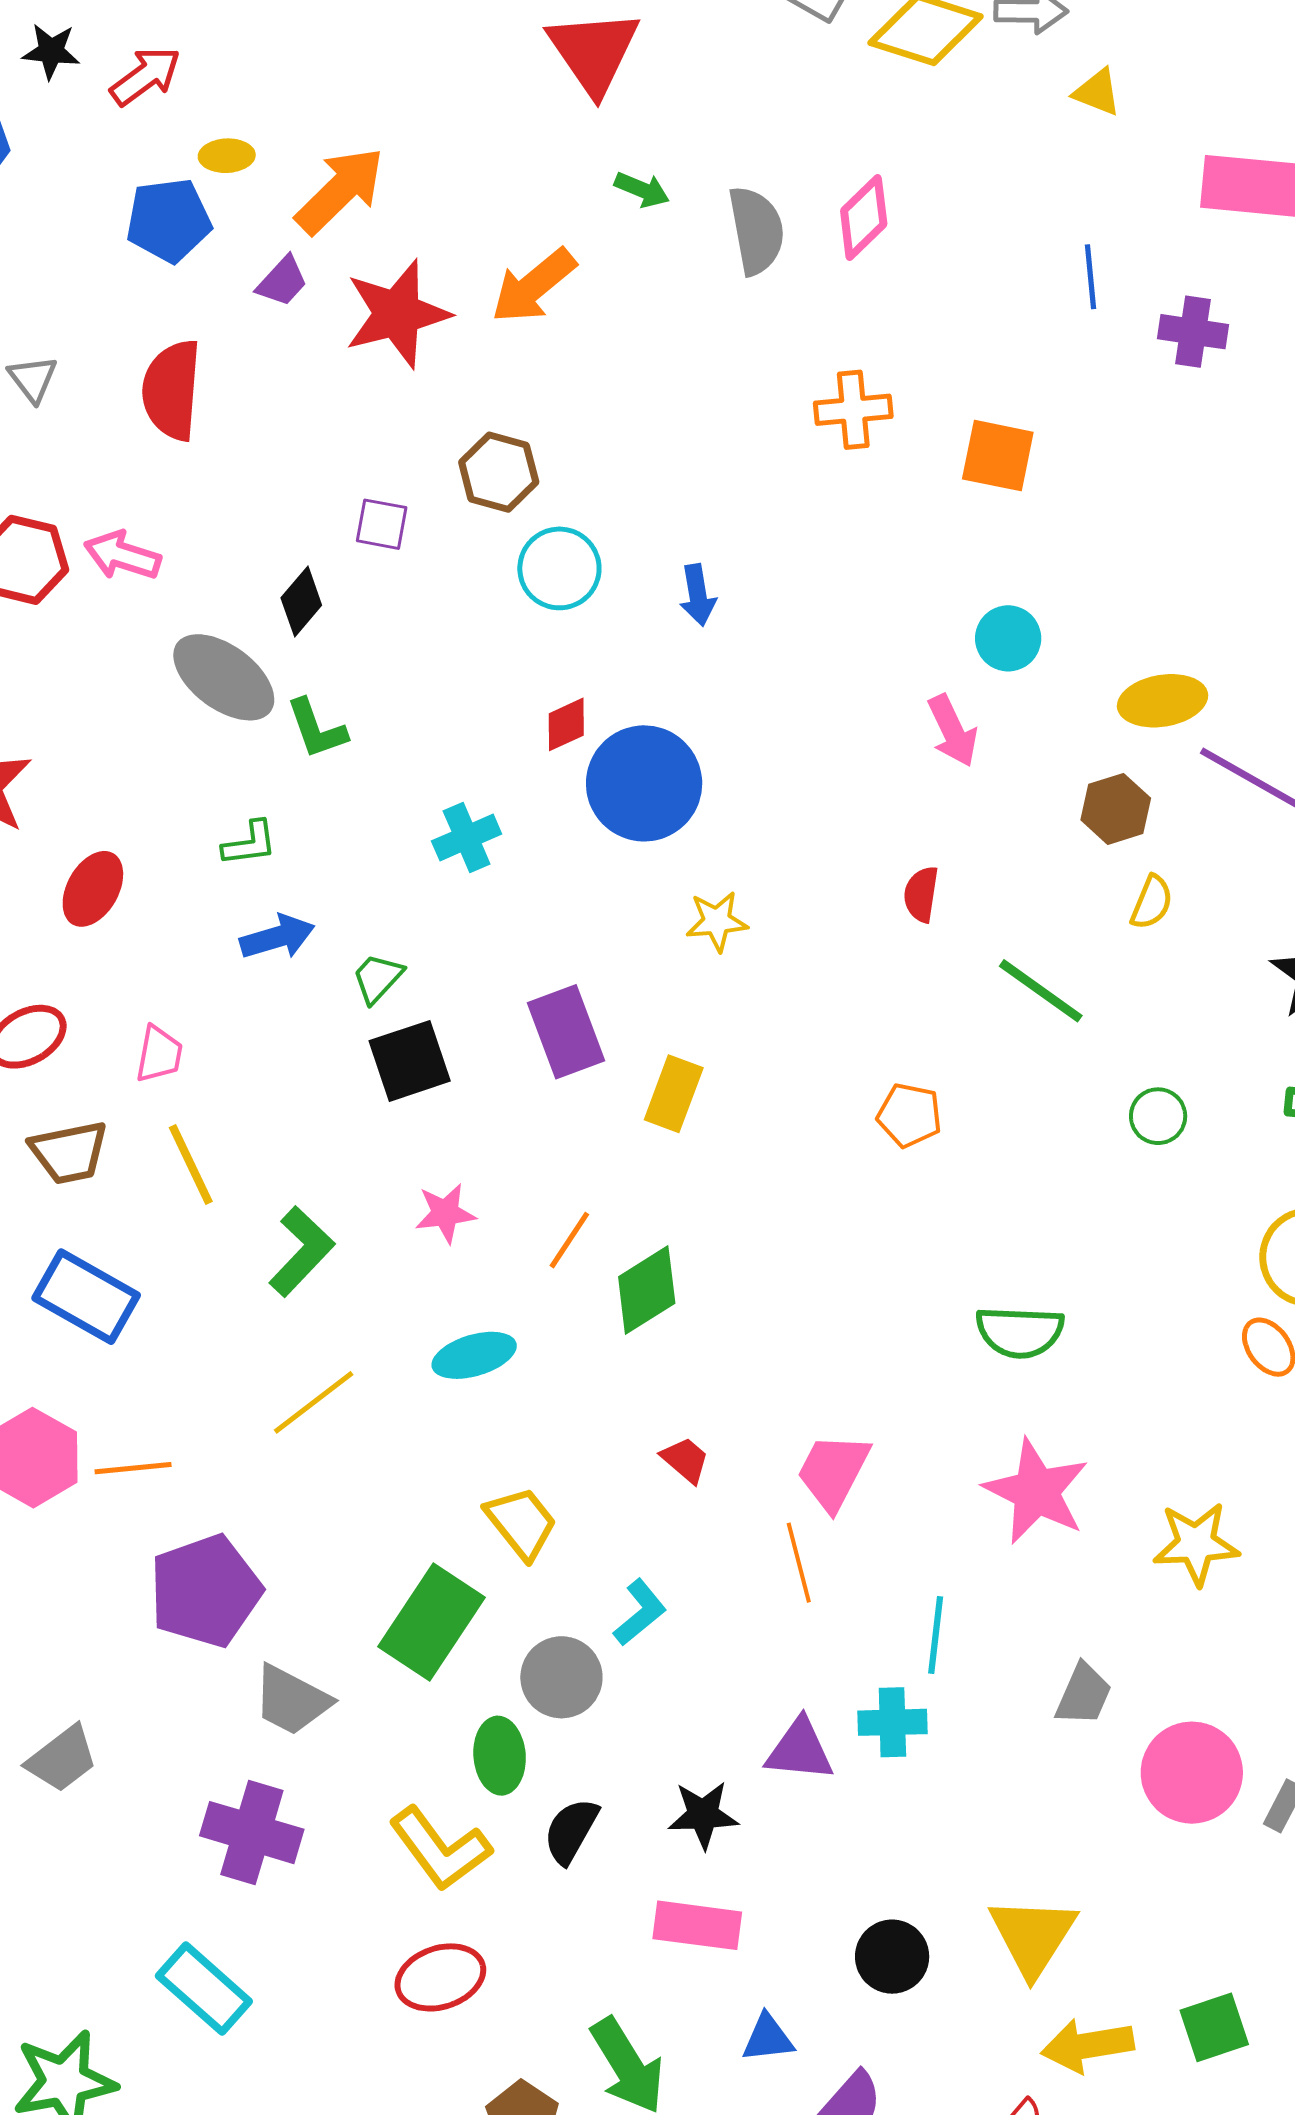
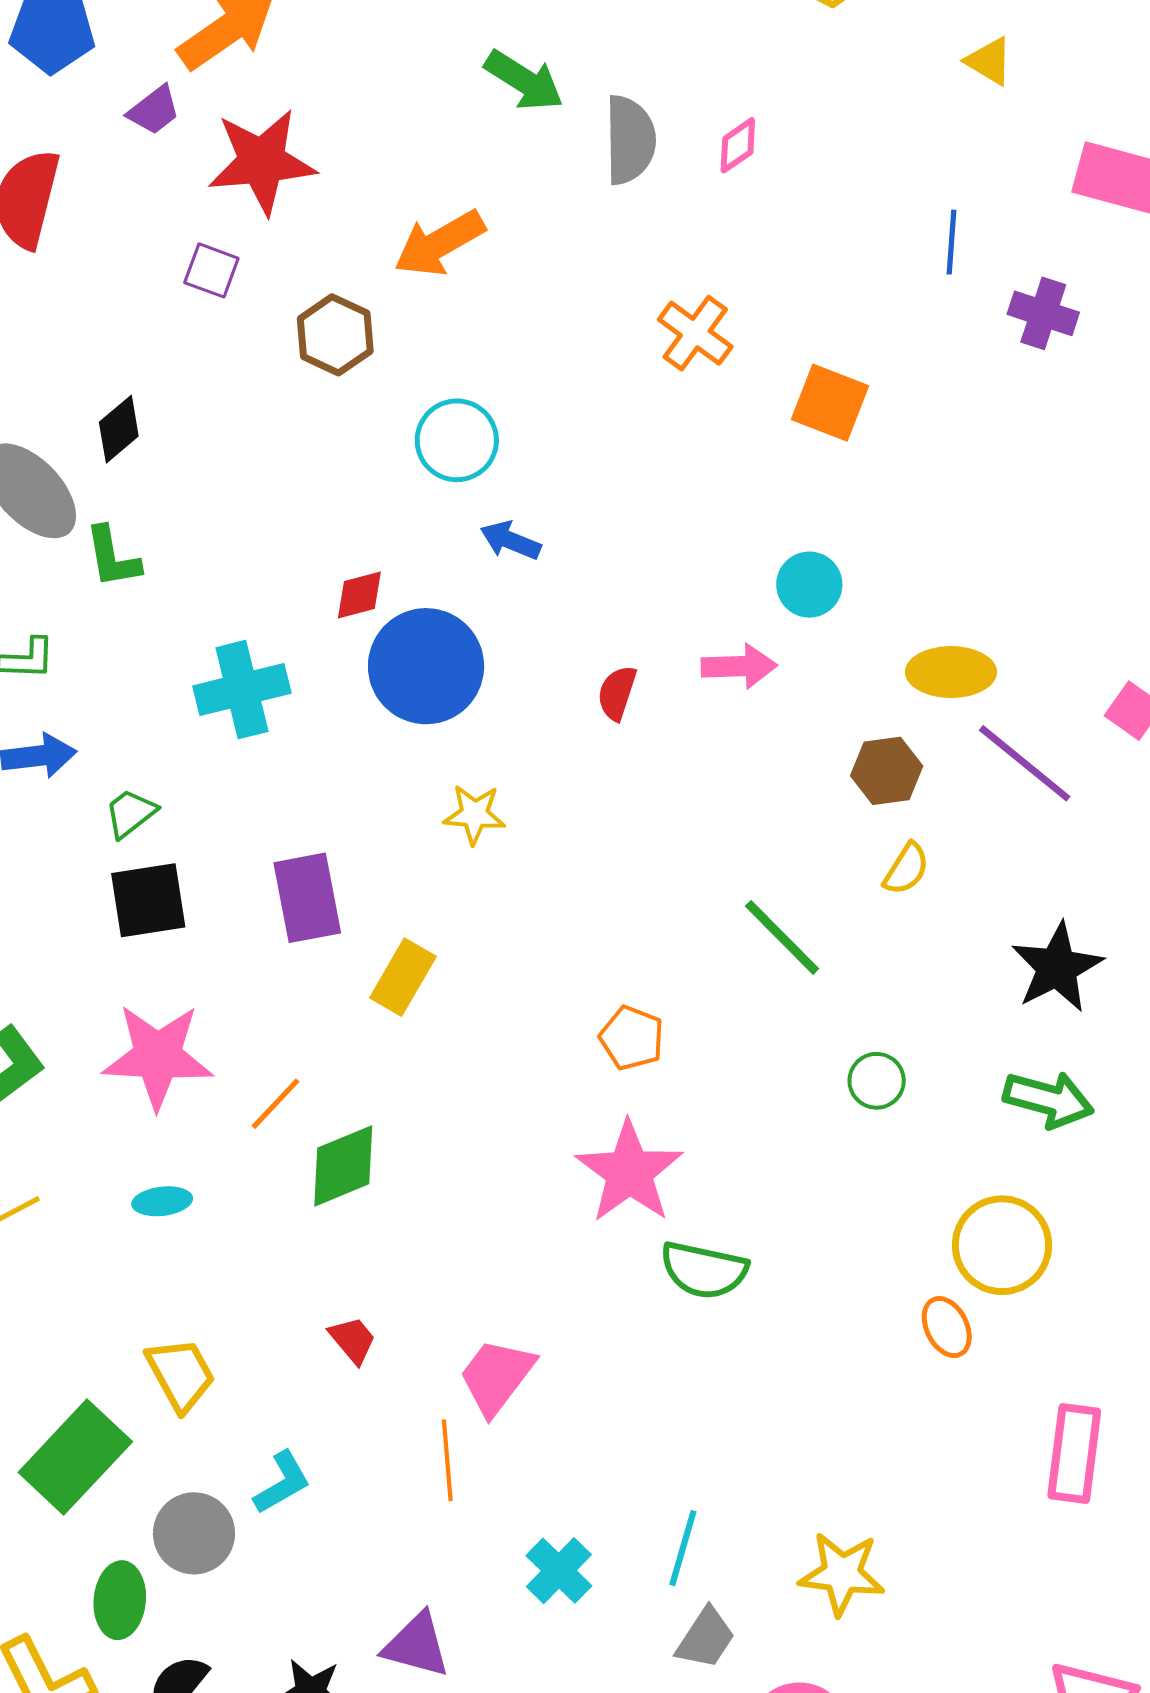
green arrow: (642, 190) -> (524, 81), size x1.5
pink diamond: (864, 217) -> (738, 145), size x0.7
orange arrow: (533, 286) -> (439, 243), moved
orange cross: (853, 410) -> (695, 333), turned 32
purple square: (382, 524) -> (211, 270), moved
cyan circle: (559, 568) -> (457, 440), moved
blue arrow: (698, 595) -> (510, 540), moved, turned 112
pink arrow: (953, 731) -> (739, 666), turned -76
cyan cross: (467, 837) -> (242, 690), size x1.4
red semicircle: (921, 894) -> (617, 693), moved
pink star: (445, 1213) -> (158, 1056), size x1.8
cyan ellipse: (474, 1355) -> (162, 1201), size x0.7
pink star: (1036, 1491) -> (629, 1172), moved
yellow star: (1196, 1544) -> (842, 1574), moved
cyan line: (936, 1635) -> (683, 1548), moved
cyan cross: (892, 1722) -> (559, 1571), moved, turned 36

